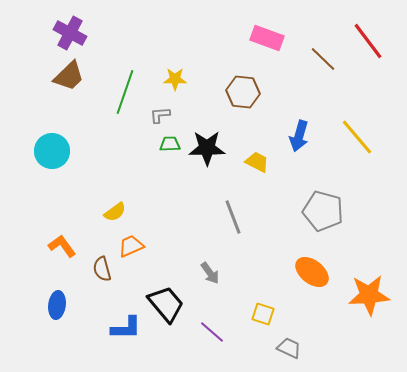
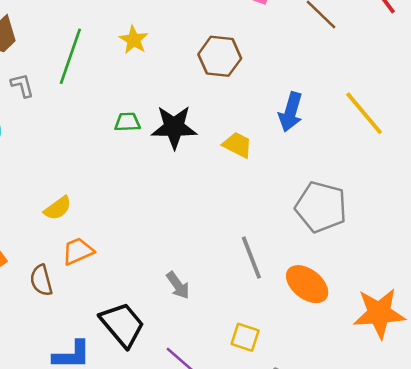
yellow star: (175, 79) -> (134, 40), turned 30
gray L-shape: (160, 115) -> (22, 85), moved, turned 80
gray line: (233, 217) -> (251, 258), moved

